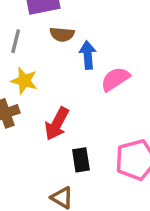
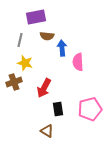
pink semicircle: (115, 79) -> (78, 62), turned -60

